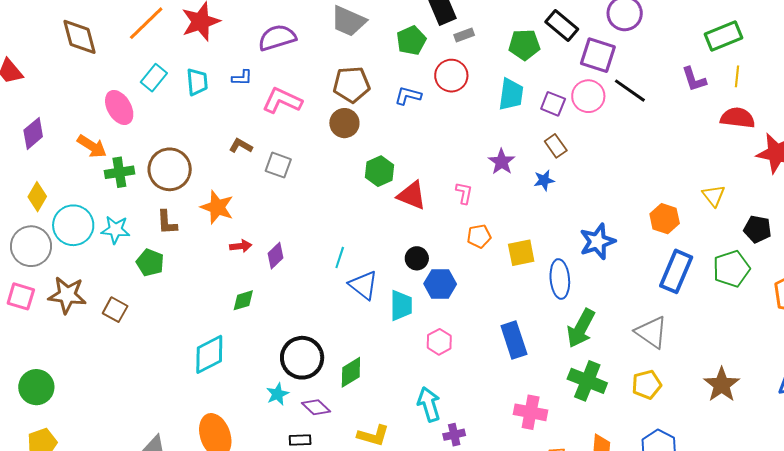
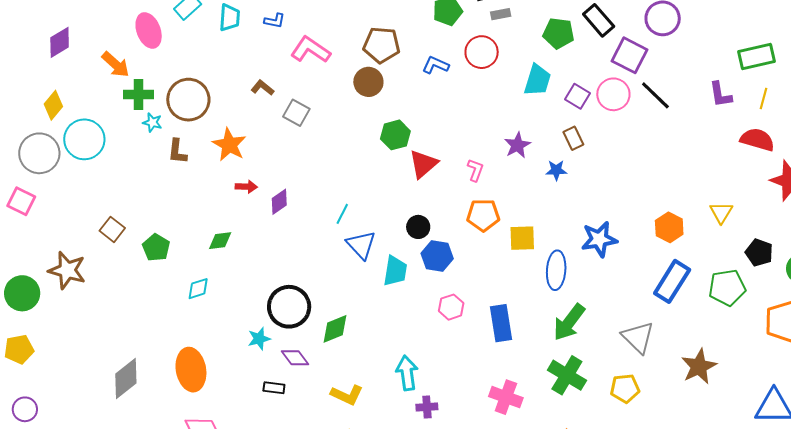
red triangle: (412, 195) -> (423, 164), turned 48
cyan star: (115, 230) -> (152, 123), moved, size x0.7
orange pentagon: (479, 236) -> (483, 215), size x1.4
green pentagon: (150, 263) -> (156, 248), moved
brown star: (67, 295) -> (67, 270), moved
green diamond: (243, 300) -> (220, 241), moved
pink hexagon: (439, 342) -> (451, 307), moved
cyan diamond: (209, 354) -> (198, 289), size x0.6
brown star: (722, 385) -> (699, 366), moved

